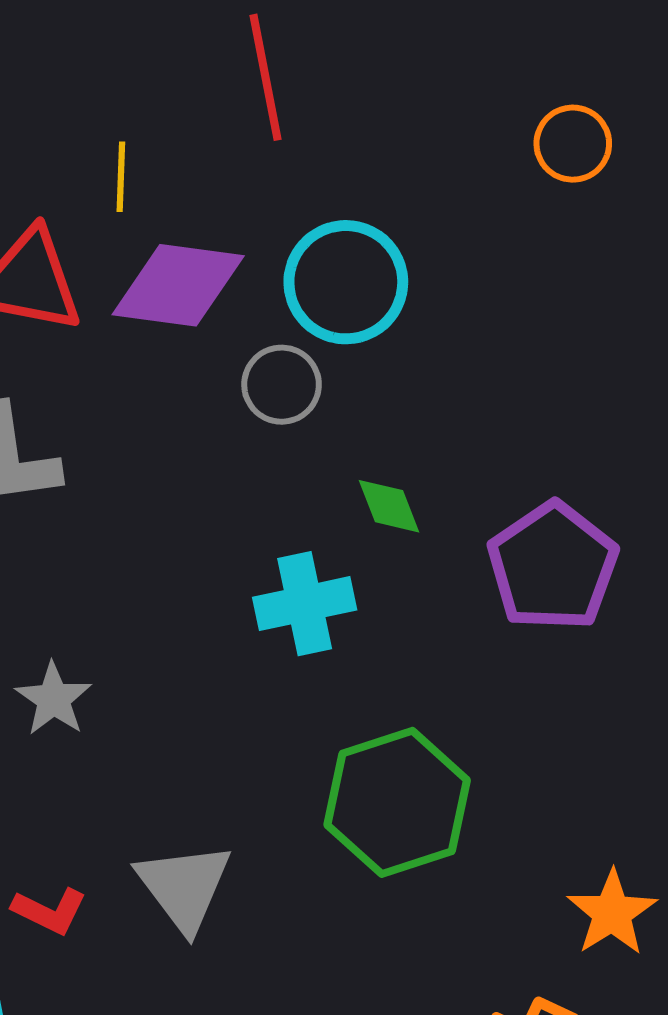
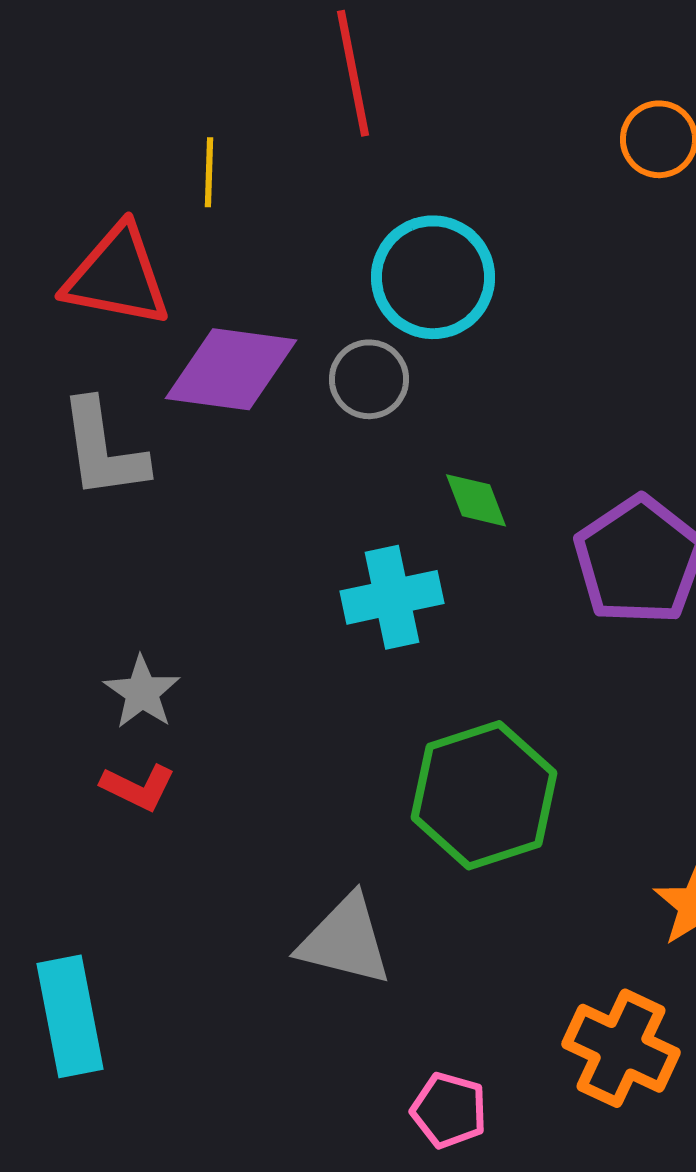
purple diamond: (178, 285) -> (231, 369), moved
gray triangle: (184, 887) -> (345, 940), moved, turned -39
red L-shape: (50, 911) -> (138, 787), moved

